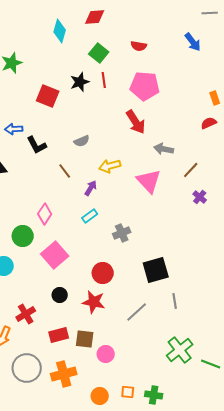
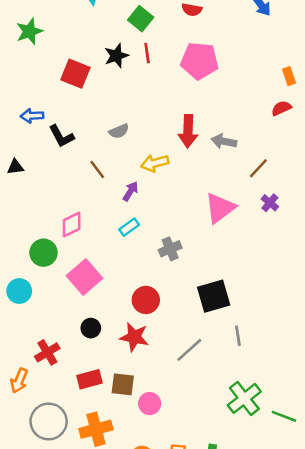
red arrow: (136, 122) -> (188, 131), moved, turned 35
pink triangle: (149, 181) -> (220, 208), moved, turned 36
pink diamond: (45, 214) -> (72, 224), turned 30

